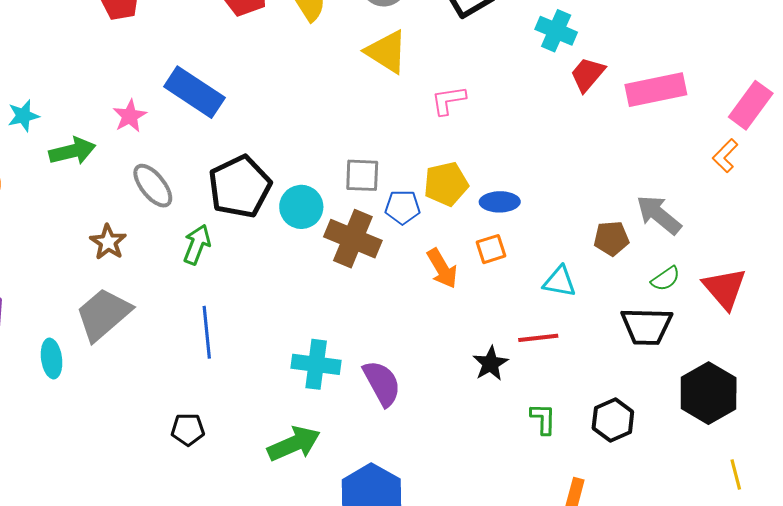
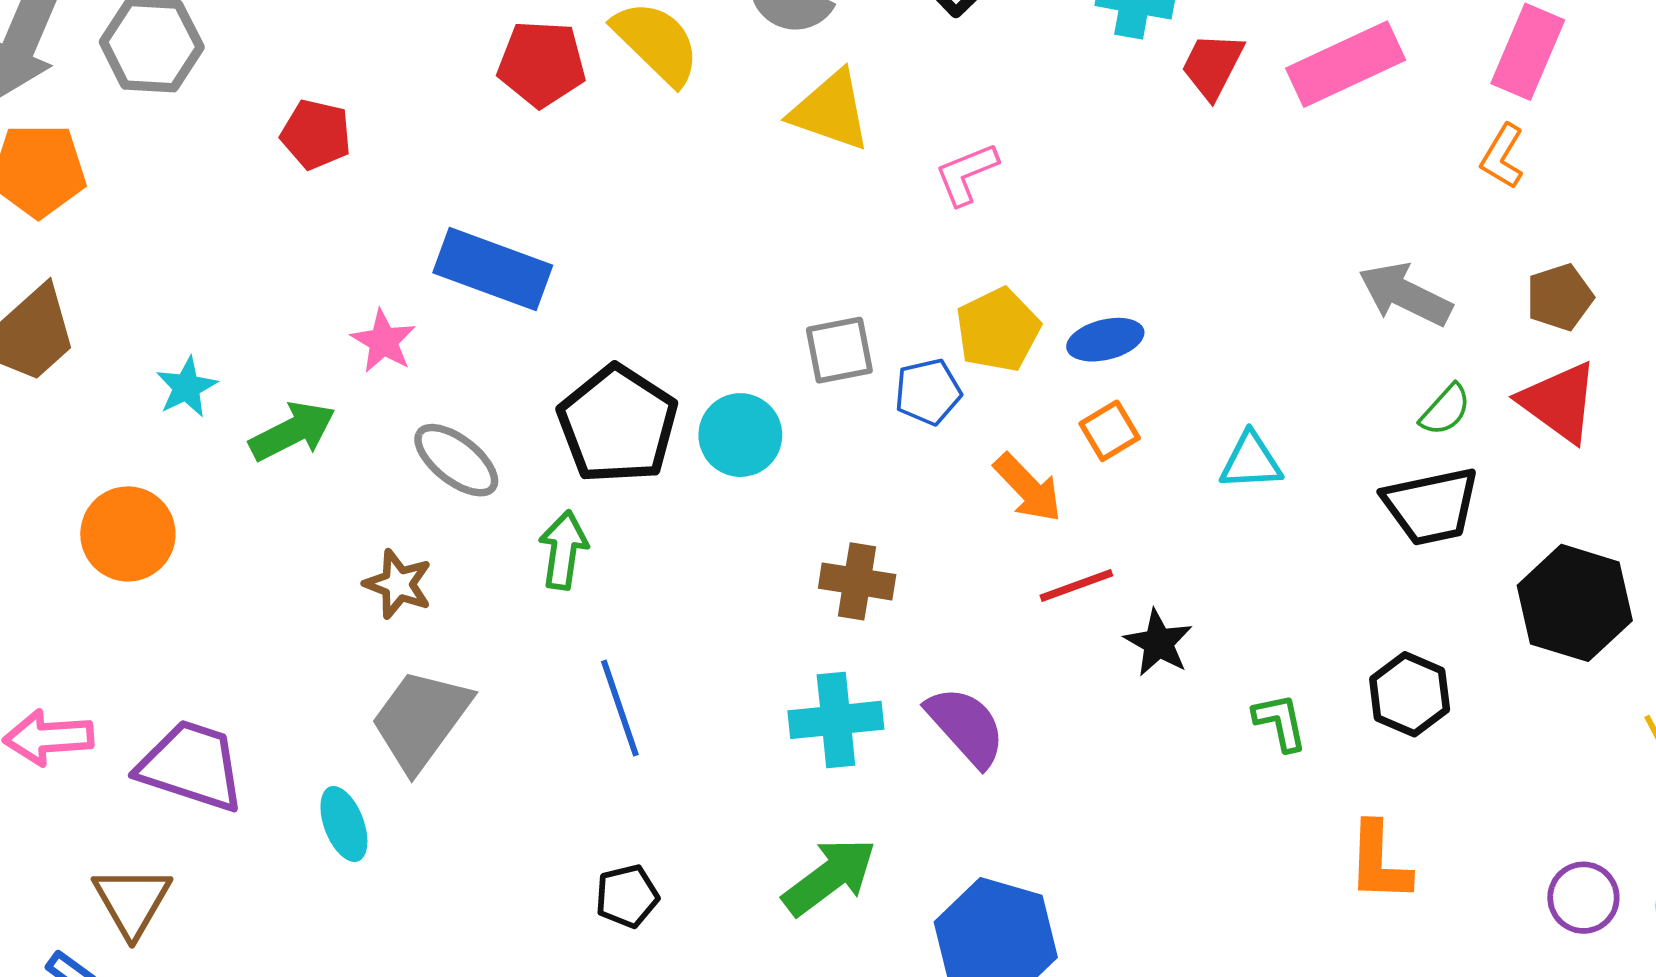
brown pentagon: (611, 238) -> (1560, 297), moved
brown cross: (353, 239) -> (857, 581), moved, size x0.7
red line: (538, 338) -> (1076, 585), moved

